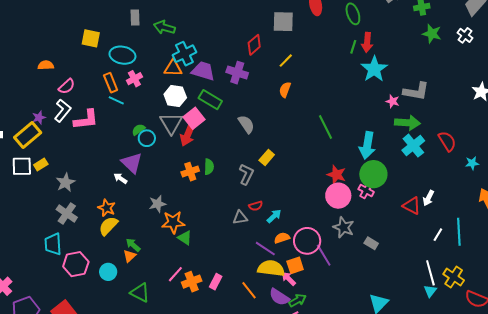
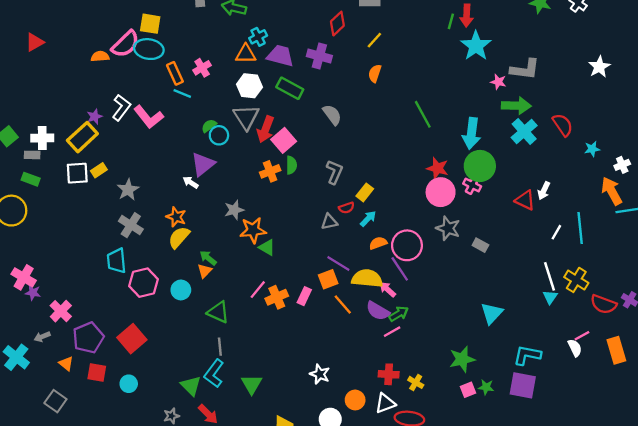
cyan cross: (184, 54) -> (258, 37), size x0.7
cyan ellipse: (122, 55) -> (149, 49), moved
pink semicircle: (67, 86) -> (125, 44), moved, size x1.5
pink square: (194, 118) -> (284, 140), moved
pink L-shape: (86, 120) -> (149, 117), turned 60
yellow rectangle: (267, 157) -> (365, 192), moved
purple triangle: (132, 163) -> (203, 164), turned 40
purple line: (265, 249) -> (338, 264), moved
purple line: (324, 255) -> (400, 269), moved
orange square: (295, 265) -> (328, 279), moved

